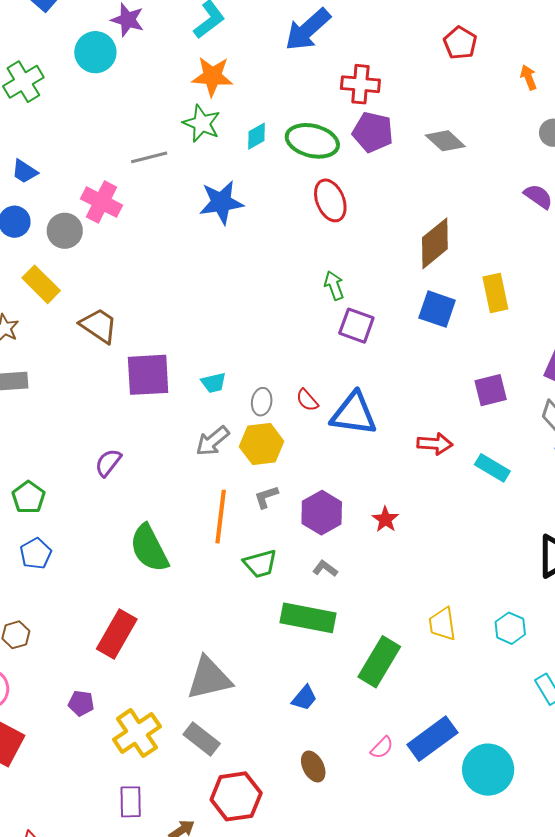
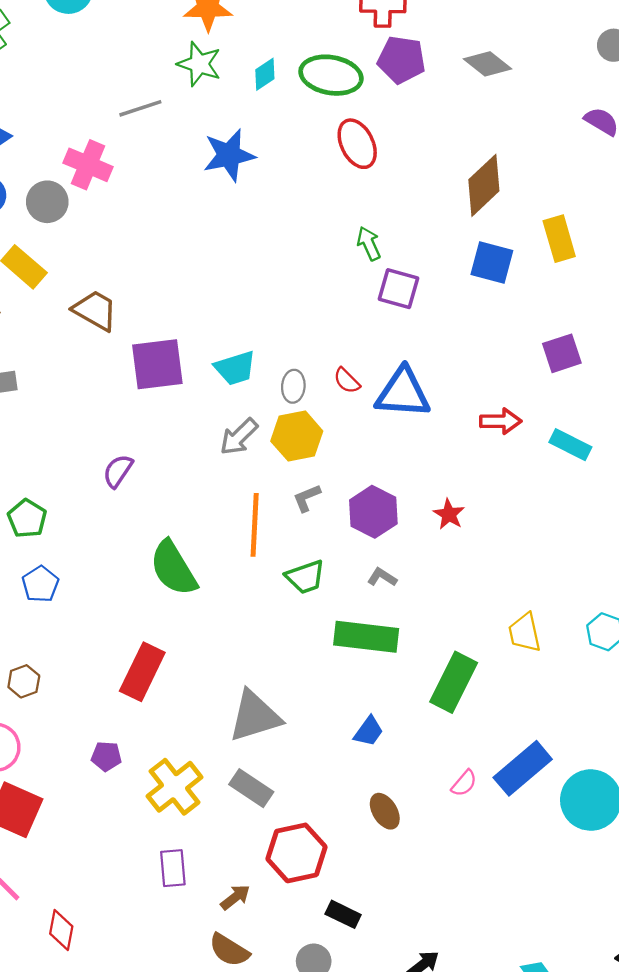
cyan trapezoid: (214, 383) -> (235, 368), size x1.4

